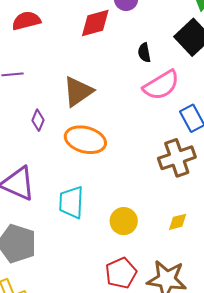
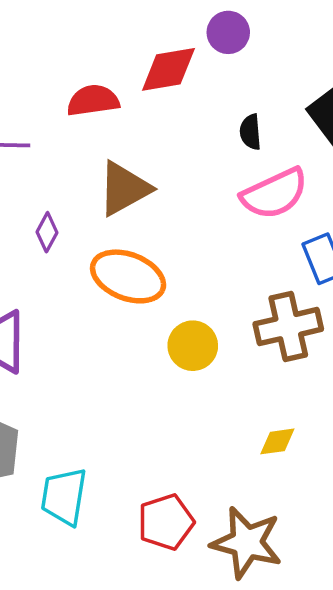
red semicircle: (26, 21) -> (93, 100), moved
cyan trapezoid: (71, 202) -> (64, 497), moved
yellow circle: (124, 221) -> (193, 346), moved

